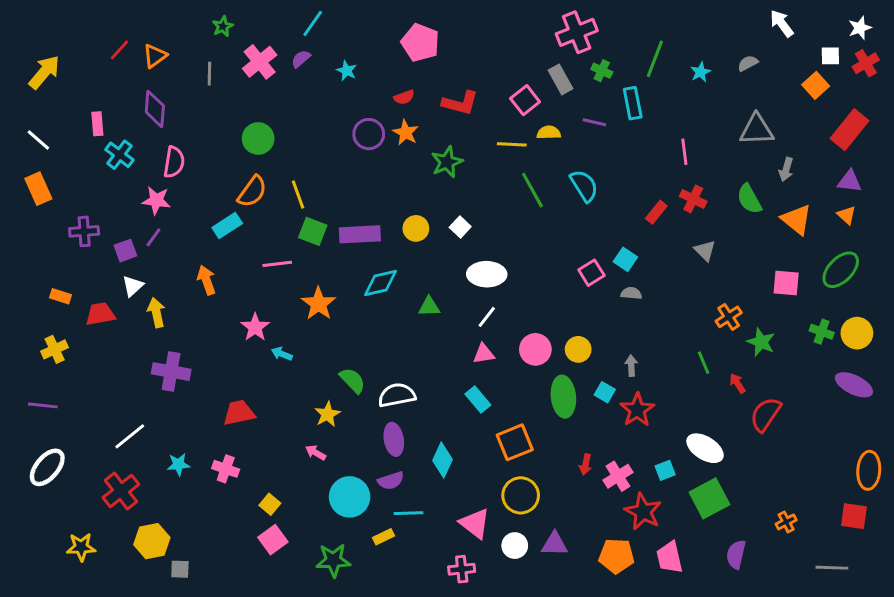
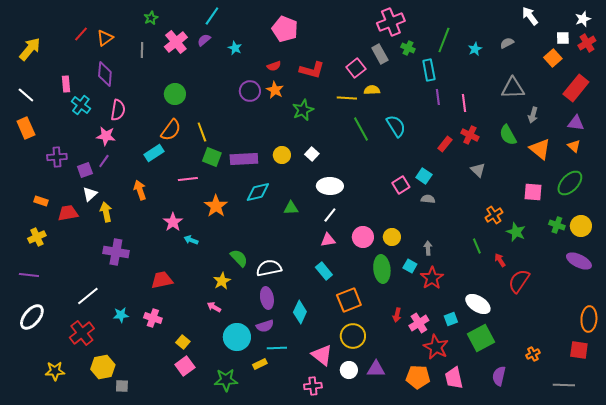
purple line: (594, 122) -> (438, 97), moved, turned 70

